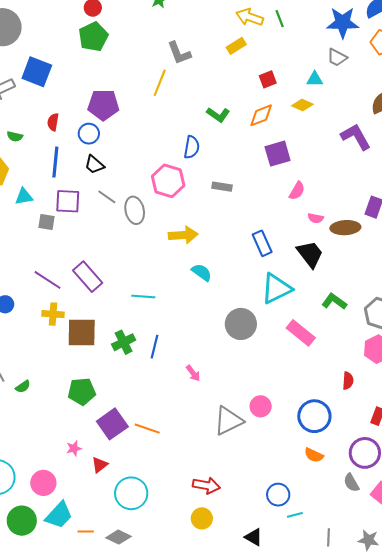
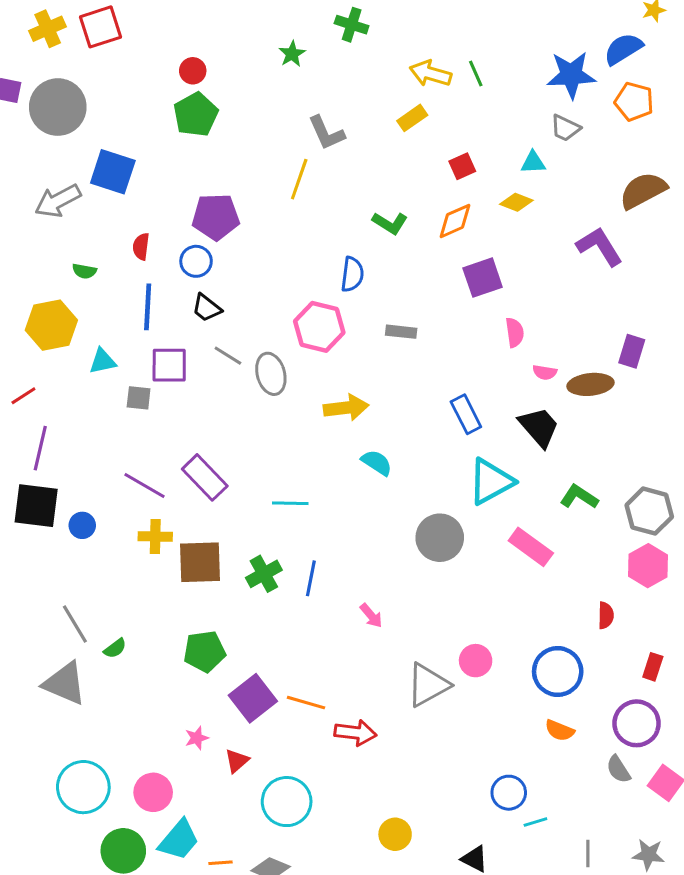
pink semicircle: (297, 191) -> (515, 332), turned -36
red arrow: (206, 485) -> (355, 733), moved

